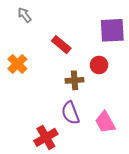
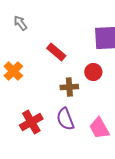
red cross: (46, 137) -> (31, 122), moved

